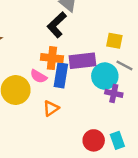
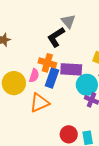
pink semicircle: (39, 76) -> (34, 76), turned -112
orange triangle: (51, 108) -> (39, 103), size x1.5

